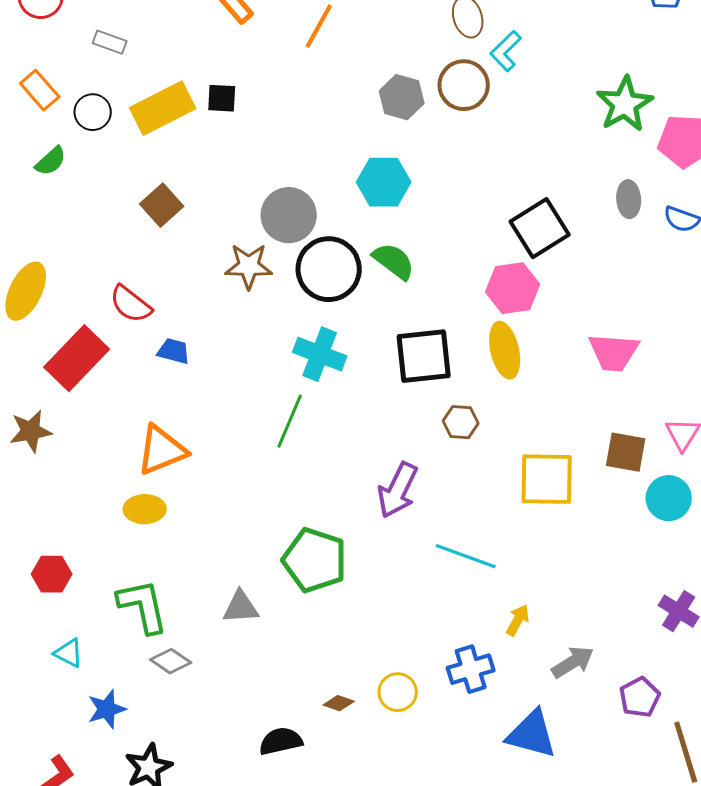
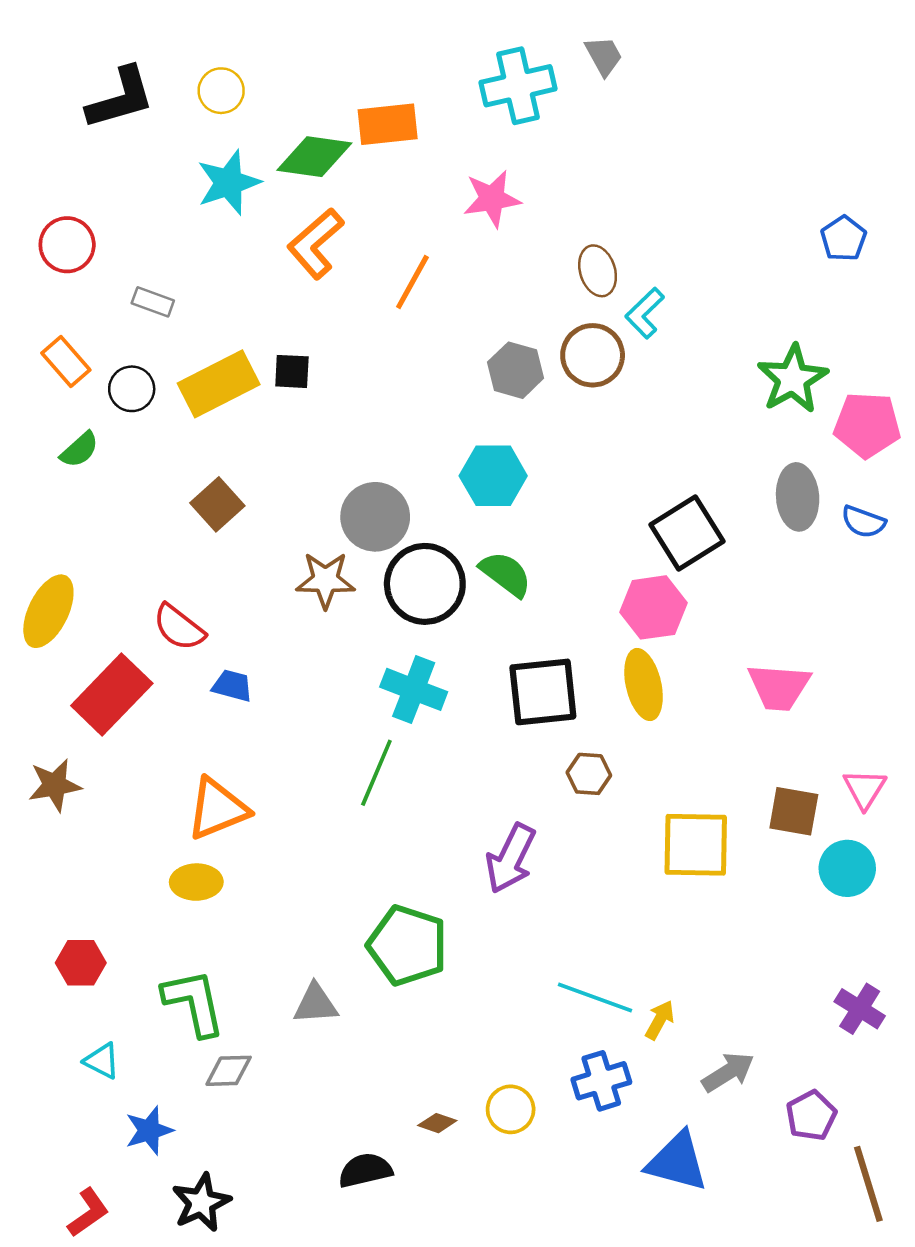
gray ellipse: (629, 199) -> (798, 497), size x1.4
cyan line: (466, 556) -> (595, 998), moved
gray diamond: (171, 661) -> (229, 1071), turned -36

